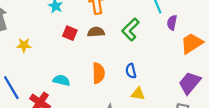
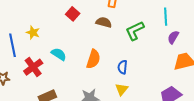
red square: (70, 33) -> (73, 14), moved
yellow star: (24, 45) -> (33, 33), moved
yellow triangle: (138, 94) -> (122, 89), turned 40

